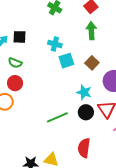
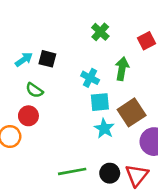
green arrow: (91, 31) -> (122, 69), moved
brown square: (92, 63) -> (132, 112), size x1.5
cyan star: (84, 92) -> (104, 128), moved

